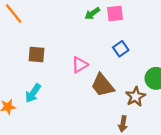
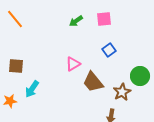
green arrow: (92, 13) -> (76, 21), moved
brown square: (36, 54) -> (16, 66), moved

